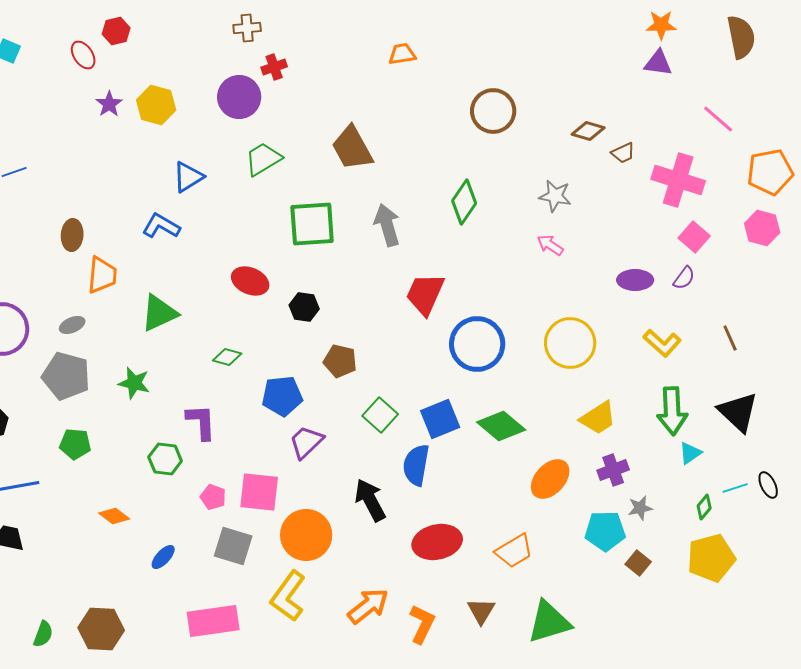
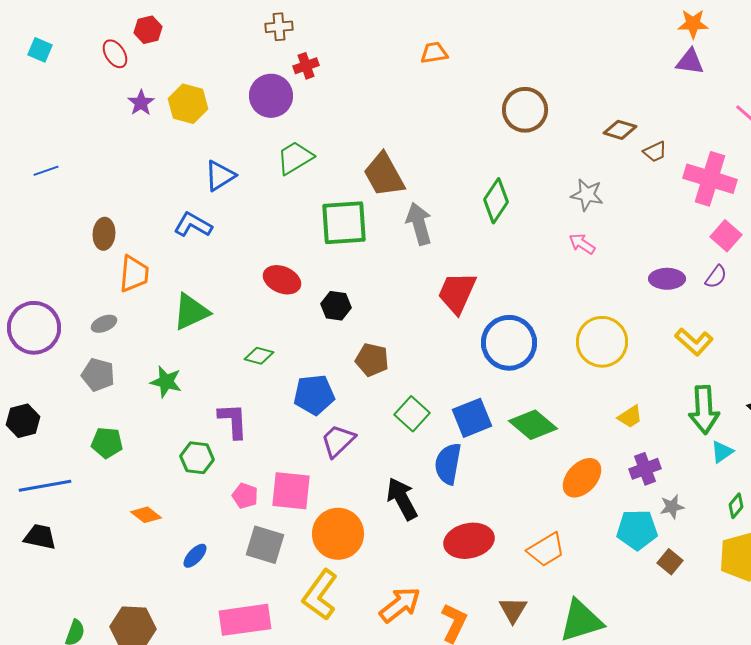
brown trapezoid: (352, 148) -> (384, 175), moved
gray pentagon: (66, 376) -> (98, 375), size x0.7
yellow trapezoid: (598, 418) -> (630, 417), size x0.7

